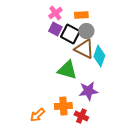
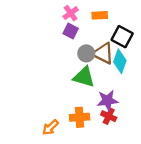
gray circle: (86, 31) -> (86, 53), moved
black square: (70, 34) -> (122, 37), moved
red cross: (81, 116) -> (109, 116), moved

